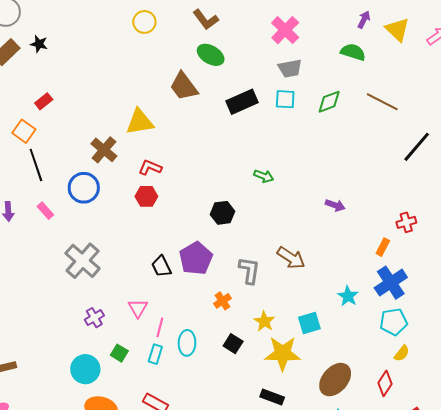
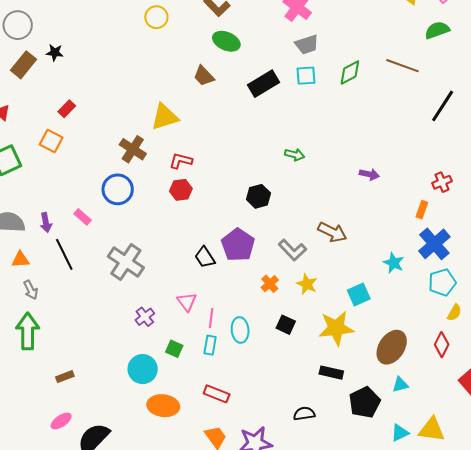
green semicircle: (353, 52) -> (437, 30), moved, turned -30
brown trapezoid: (184, 86) -> (204, 76), size x0.7
black line: (36, 165) -> (64, 254), moved
gray L-shape: (249, 270) -> (292, 250), turned 136
yellow star: (264, 321) -> (307, 284), moved

